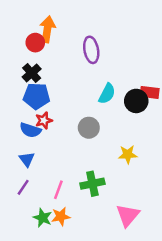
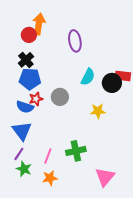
gray circle: (89, 128) -> (60, 97), moved
yellow star: (128, 154) -> (98, 111), moved
blue triangle: (27, 159) -> (22, 131), size x1.5
green star: (43, 218) -> (24, 169), moved

